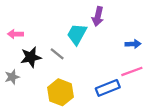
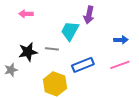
pink arrow: (15, 34) -> (26, 14), moved
gray line: (57, 54) -> (52, 49), turned -32
blue rectangle: (108, 88) -> (83, 65), moved

